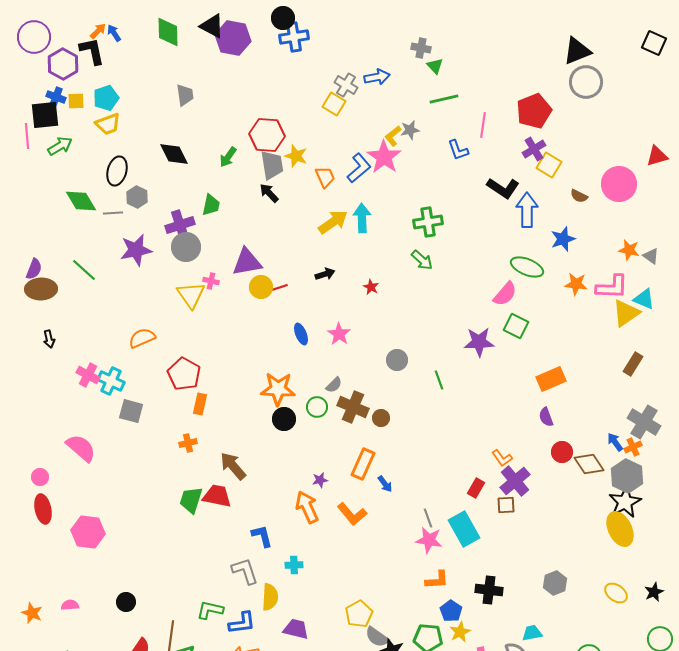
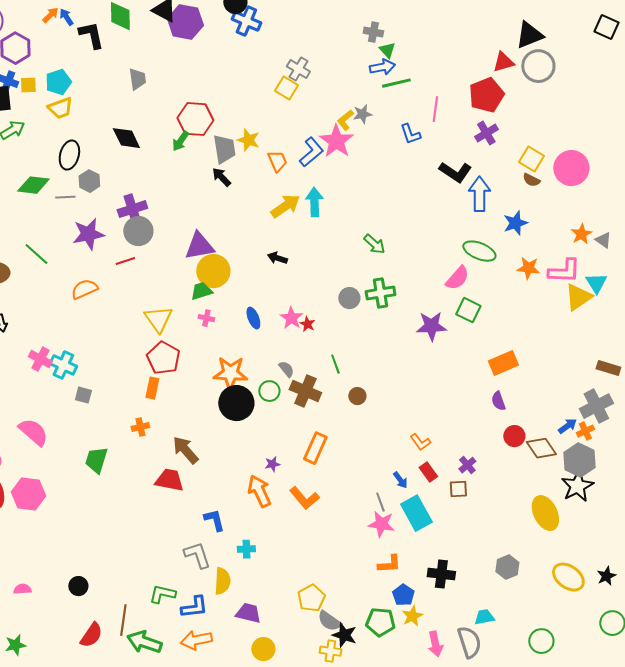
blue cross: (294, 37) -> (246, 21), turned 32
black L-shape: (92, 51) -> (91, 35), moved
blue arrow: (377, 77) -> (382, 67), moved
red hexagon: (267, 135) -> (195, 119), moved
red triangle: (657, 156) -> (503, 62), moved
yellow square: (549, 165) -> (531, 159), moved
green diamond: (81, 201) -> (33, 185), turned -52
green trapezoid: (211, 205) -> (201, 291), moved, turned -120
green cross: (428, 222) -> (380, 293), moved
orange star: (629, 250) -> (581, 234), turned 30
black arrow: (325, 274) -> (277, 258), turned -144
pink cross: (211, 281) -> (206, 318), moved
yellow circle: (261, 287) -> (213, 271), size x1.4
red star: (371, 287) -> (307, 324), moved
red line: (278, 288) -> (125, 261), moved
yellow triangle: (191, 295) -> (158, 319), moved
cyan triangle: (644, 299) -> (596, 283), turned 35
orange semicircle: (142, 338) -> (84, 289), moved
gray circle: (397, 360) -> (349, 298), moved
brown rectangle: (633, 364) -> (608, 368), moved, turned 75
red pentagon: (184, 374) -> (163, 358), moved
green line: (439, 380) -> (335, 364), moved
gray semicircle: (334, 385) -> (286, 369), turned -84
gray square: (131, 411) -> (83, 395), size x0.7
brown circle: (381, 418) -> (357, 396), moved
black circle: (284, 419) -> (236, 403), size x1.5
gray cross: (644, 422) -> (596, 406), turned 32
blue arrow: (615, 442) -> (567, 426), turned 90
orange L-shape: (502, 458) -> (420, 442), moved
purple cross: (515, 481) -> (467, 465), size x0.6
blue arrow: (385, 484) -> (400, 480), moved
red rectangle: (476, 488) -> (428, 472), turned -66
green trapezoid: (191, 500) -> (96, 460), moved
yellow ellipse: (620, 529) -> (545, 513), moved
pink hexagon: (88, 532) -> (28, 494), moved
yellow ellipse: (616, 593) -> (568, 577), size x1.4

